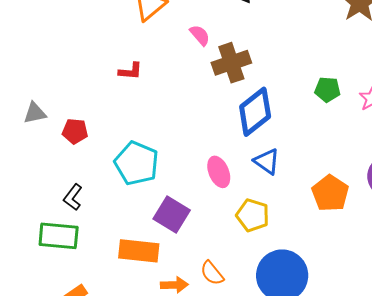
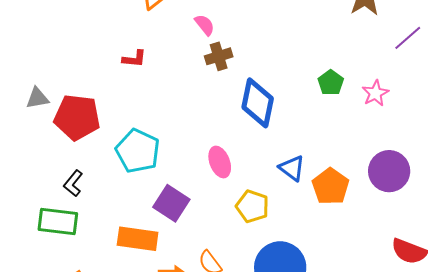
brown cross: (231, 63) -> (219, 56), moved, size x0.7
green pentagon: (328, 89) -> (331, 83), turned 30
blue diamond: (255, 112) -> (258, 103), turned -42
red pentagon: (75, 131) -> (77, 117), size x1.8
blue triangle: (267, 162) -> (292, 168), moved

